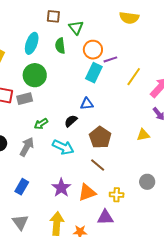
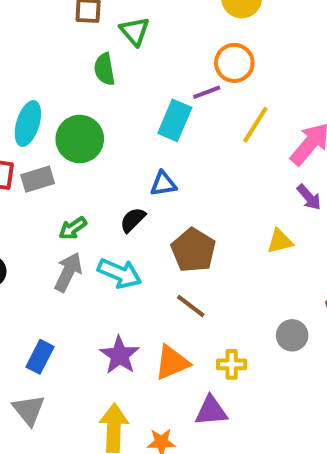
cyan ellipse: (32, 43) -> (28, 123), moved
orange circle: (93, 50) -> (234, 63), moved
green circle: (35, 75) -> (80, 139), moved
gray arrow: (27, 147) -> (68, 272), moved
gray triangle: (20, 222) -> (29, 410), moved

